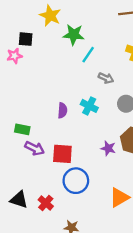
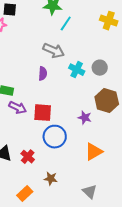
gray arrow: (106, 78) -> (54, 51), moved, size x1.5
cyan cross: (89, 106) -> (77, 70), moved
purple star: (108, 148) -> (85, 118), moved

